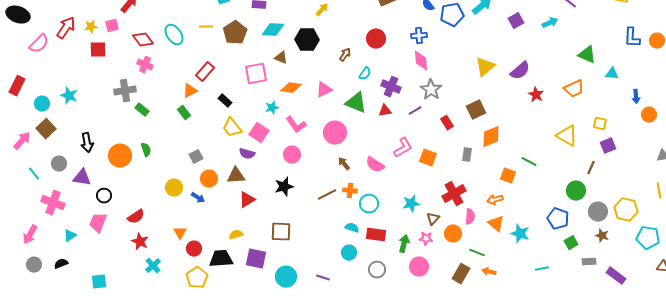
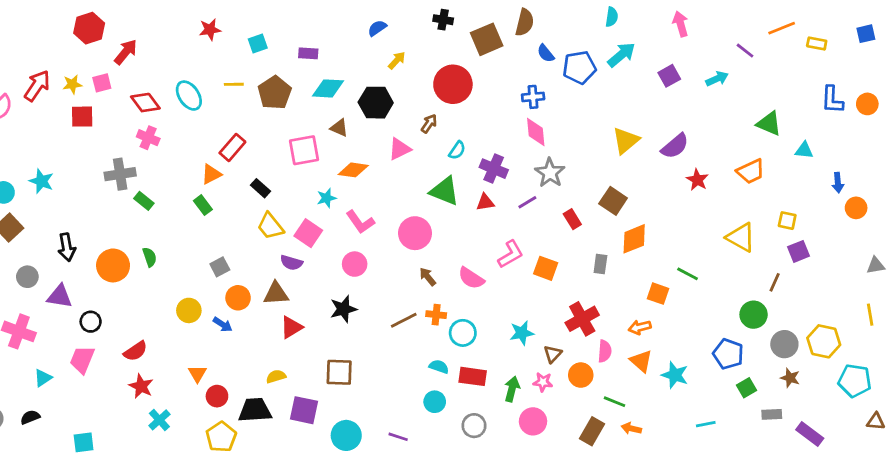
red circle: (376, 39) -> (453, 84), moved, size x1.4
pink triangle: (324, 90) -> (400, 149), moved
brown square: (476, 110) -> (613, 201), turned -30

